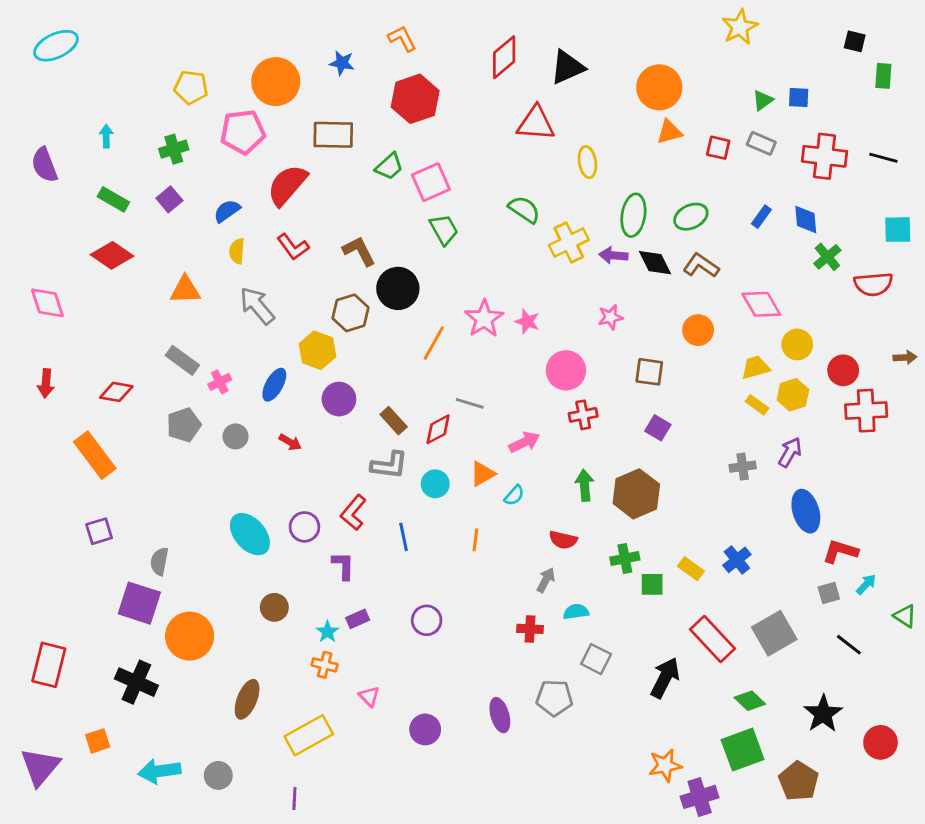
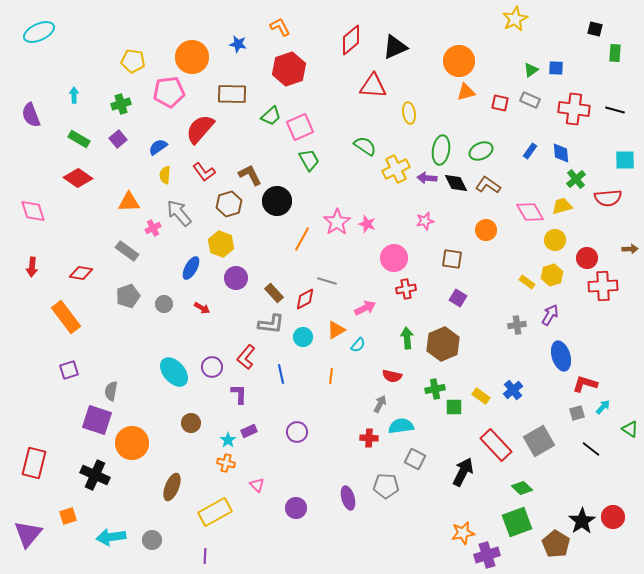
brown hexagon: (350, 313) -> (229, 204), moved
yellow trapezoid: (756, 367) -> (562, 206), moved
pink cross: (220, 382) -> (153, 228), moved
cyan semicircle: (576, 612) -> (401, 426), size x1.4
black star: (823, 714) -> (582, 521), moved

